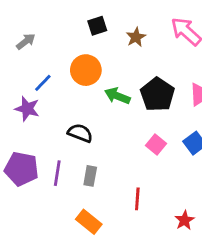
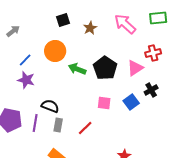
purple star: (27, 109) -> (26, 80), moved
black semicircle: (80, 133) -> (50, 106), moved
pink square: (156, 144) -> (104, 103), turned -32
red line: (137, 199) -> (85, 128), moved, turned 42

